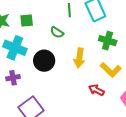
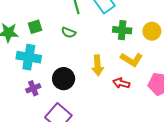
yellow arrow: (79, 58) -> (98, 65), moved
black circle: (44, 61) -> (64, 79), moved

